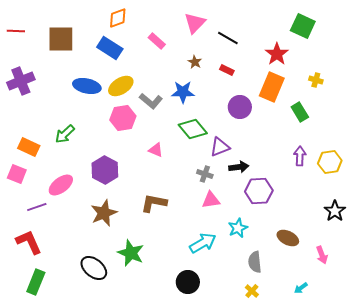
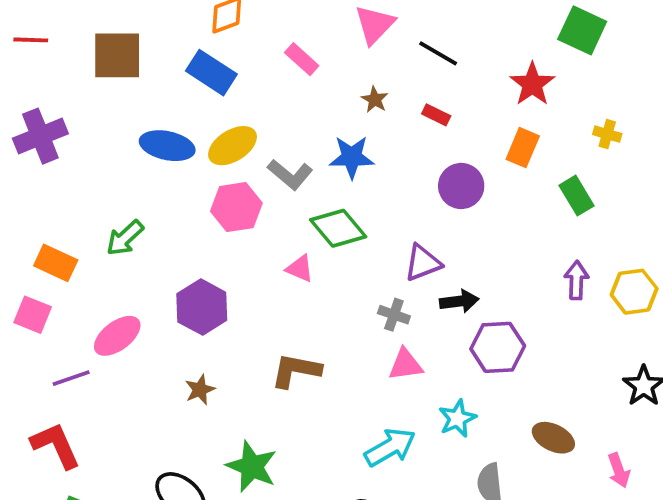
orange rectangle: (272, 87) -> (523, 148), size x0.7
green diamond: (193, 129) -> (338, 228), moved
brown star: (104, 213) -> (200, 390), size x0.6

